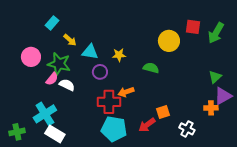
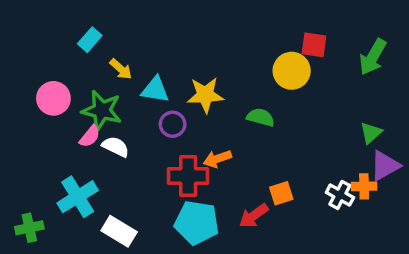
red square: (193, 27) -> (314, 45), moved
yellow star: (119, 55) -> (205, 95), size x1.5
white cross: (187, 129) -> (340, 195), moved
white rectangle: (55, 134) -> (119, 231), moved

